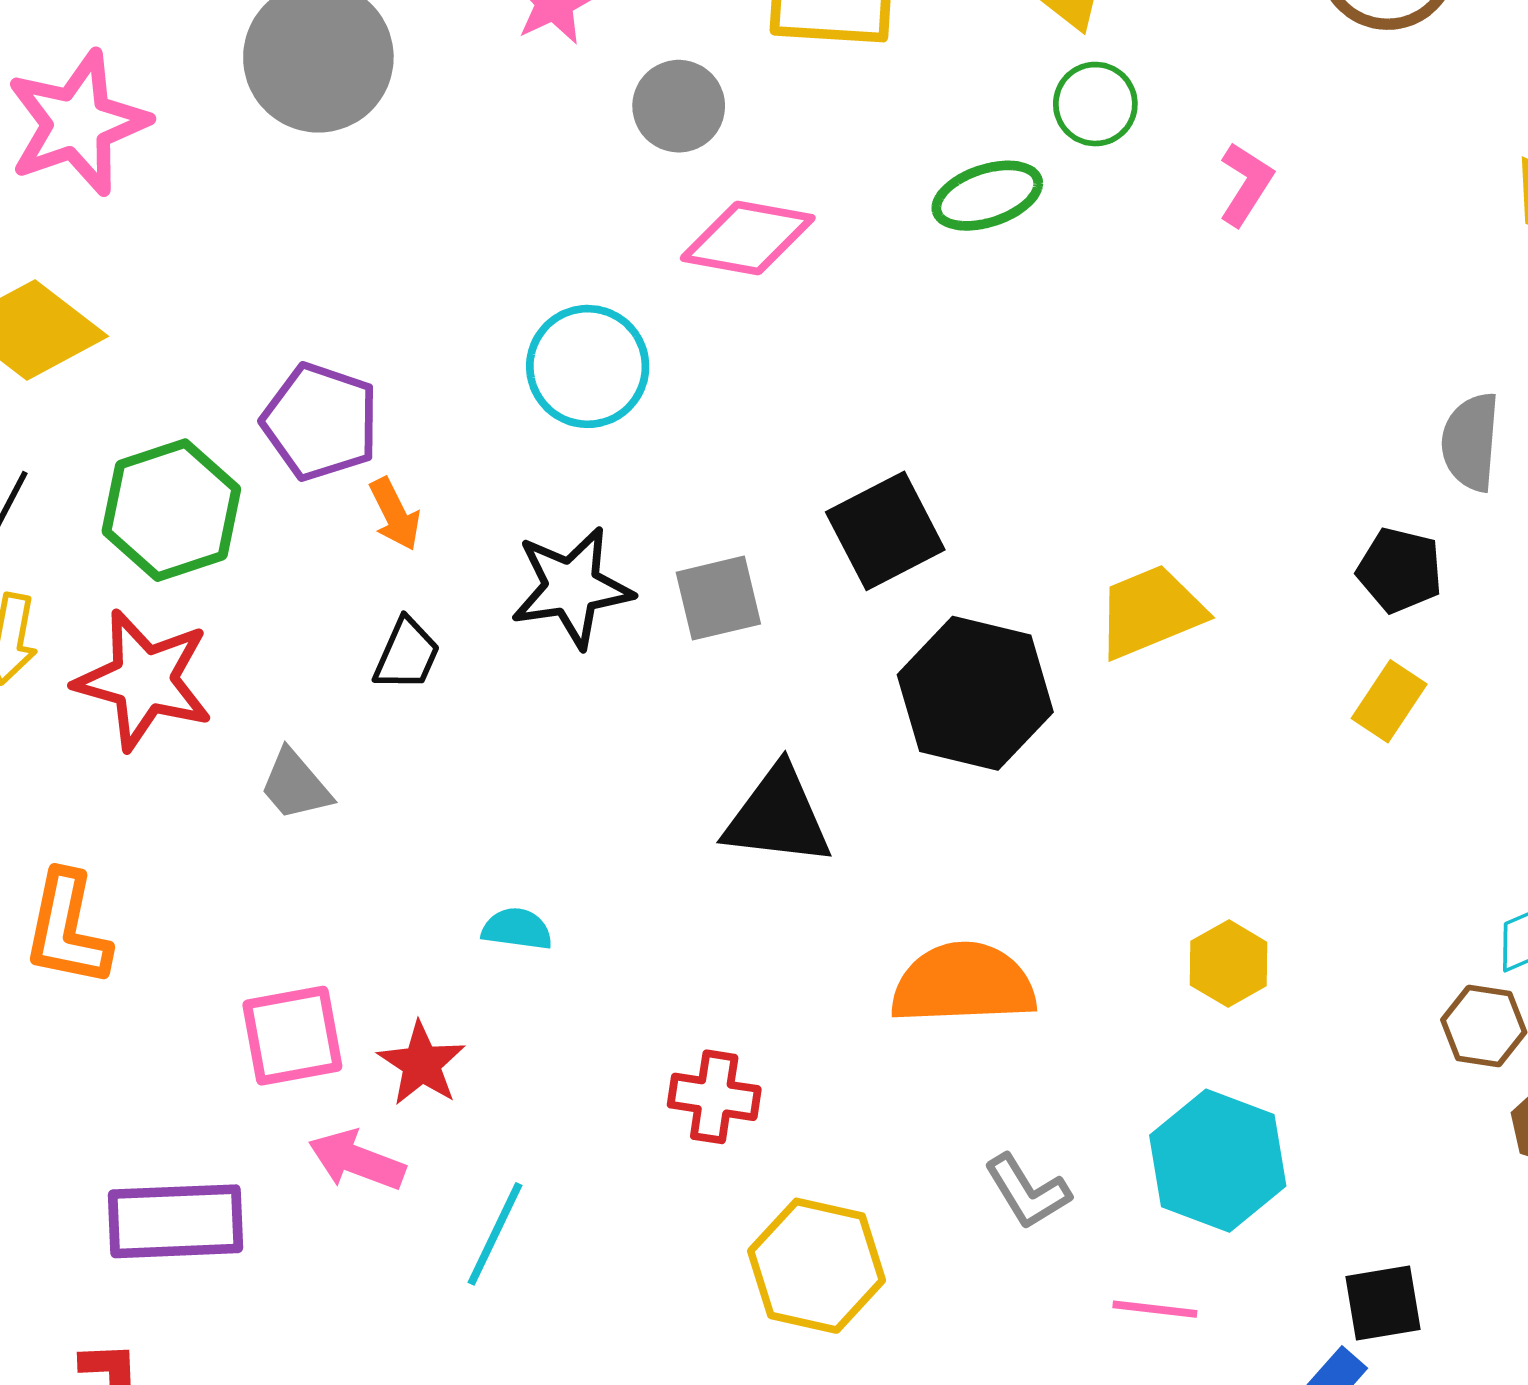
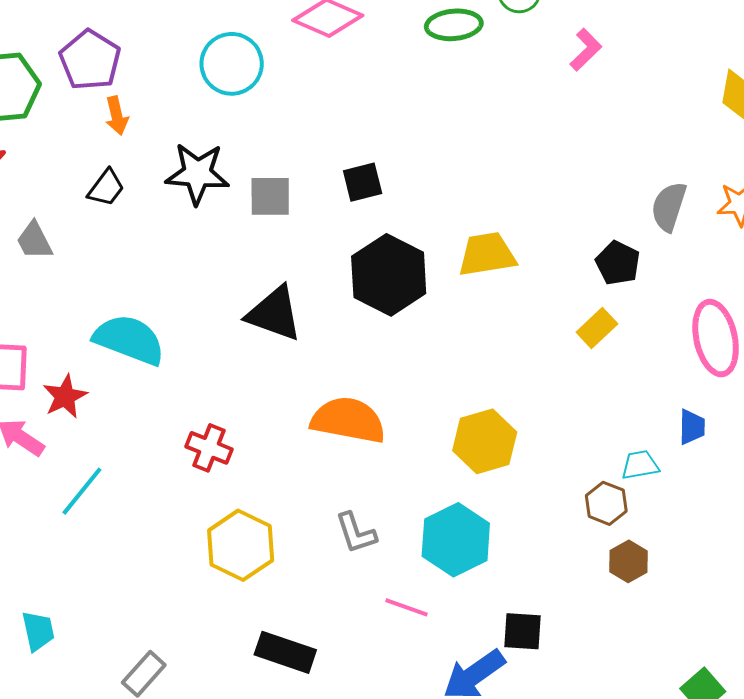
black square: (885, 531) -> (363, 182), size x0.7
cyan semicircle: (517, 929) -> (129, 340), size x2.0
yellow hexagon: (1229, 964) -> (485, 441), size x1.5

